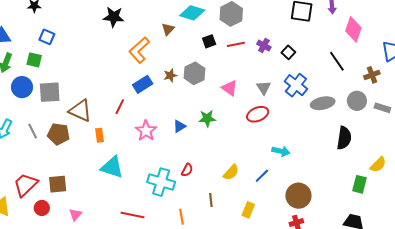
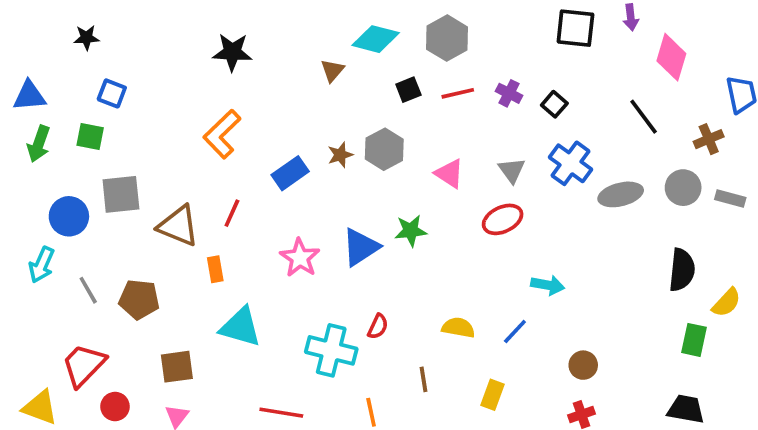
orange L-shape: (139, 50) -> (222, 134), moved
blue circle: (22, 87) -> (69, 216), moved
red line: (120, 107) -> (232, 213), moved
blue triangle: (179, 126) -> (361, 247), size x1.6
gray line: (33, 131) -> (88, 290), moved
brown pentagon: (59, 134) -> (139, 299), moved
black semicircle: (344, 138) -> (682, 270), moved
yellow semicircle: (231, 172) -> (458, 328), turned -120
brown square: (58, 184) -> (177, 367), moved
brown circle: (298, 196) -> (583, 365), size x0.6

